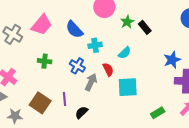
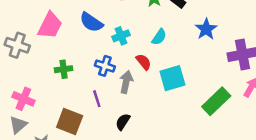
blue star: (172, 60) -> (206, 29), moved
purple line: (65, 99) -> (97, 99), moved
green rectangle: (158, 113) -> (216, 101), size x1.6

